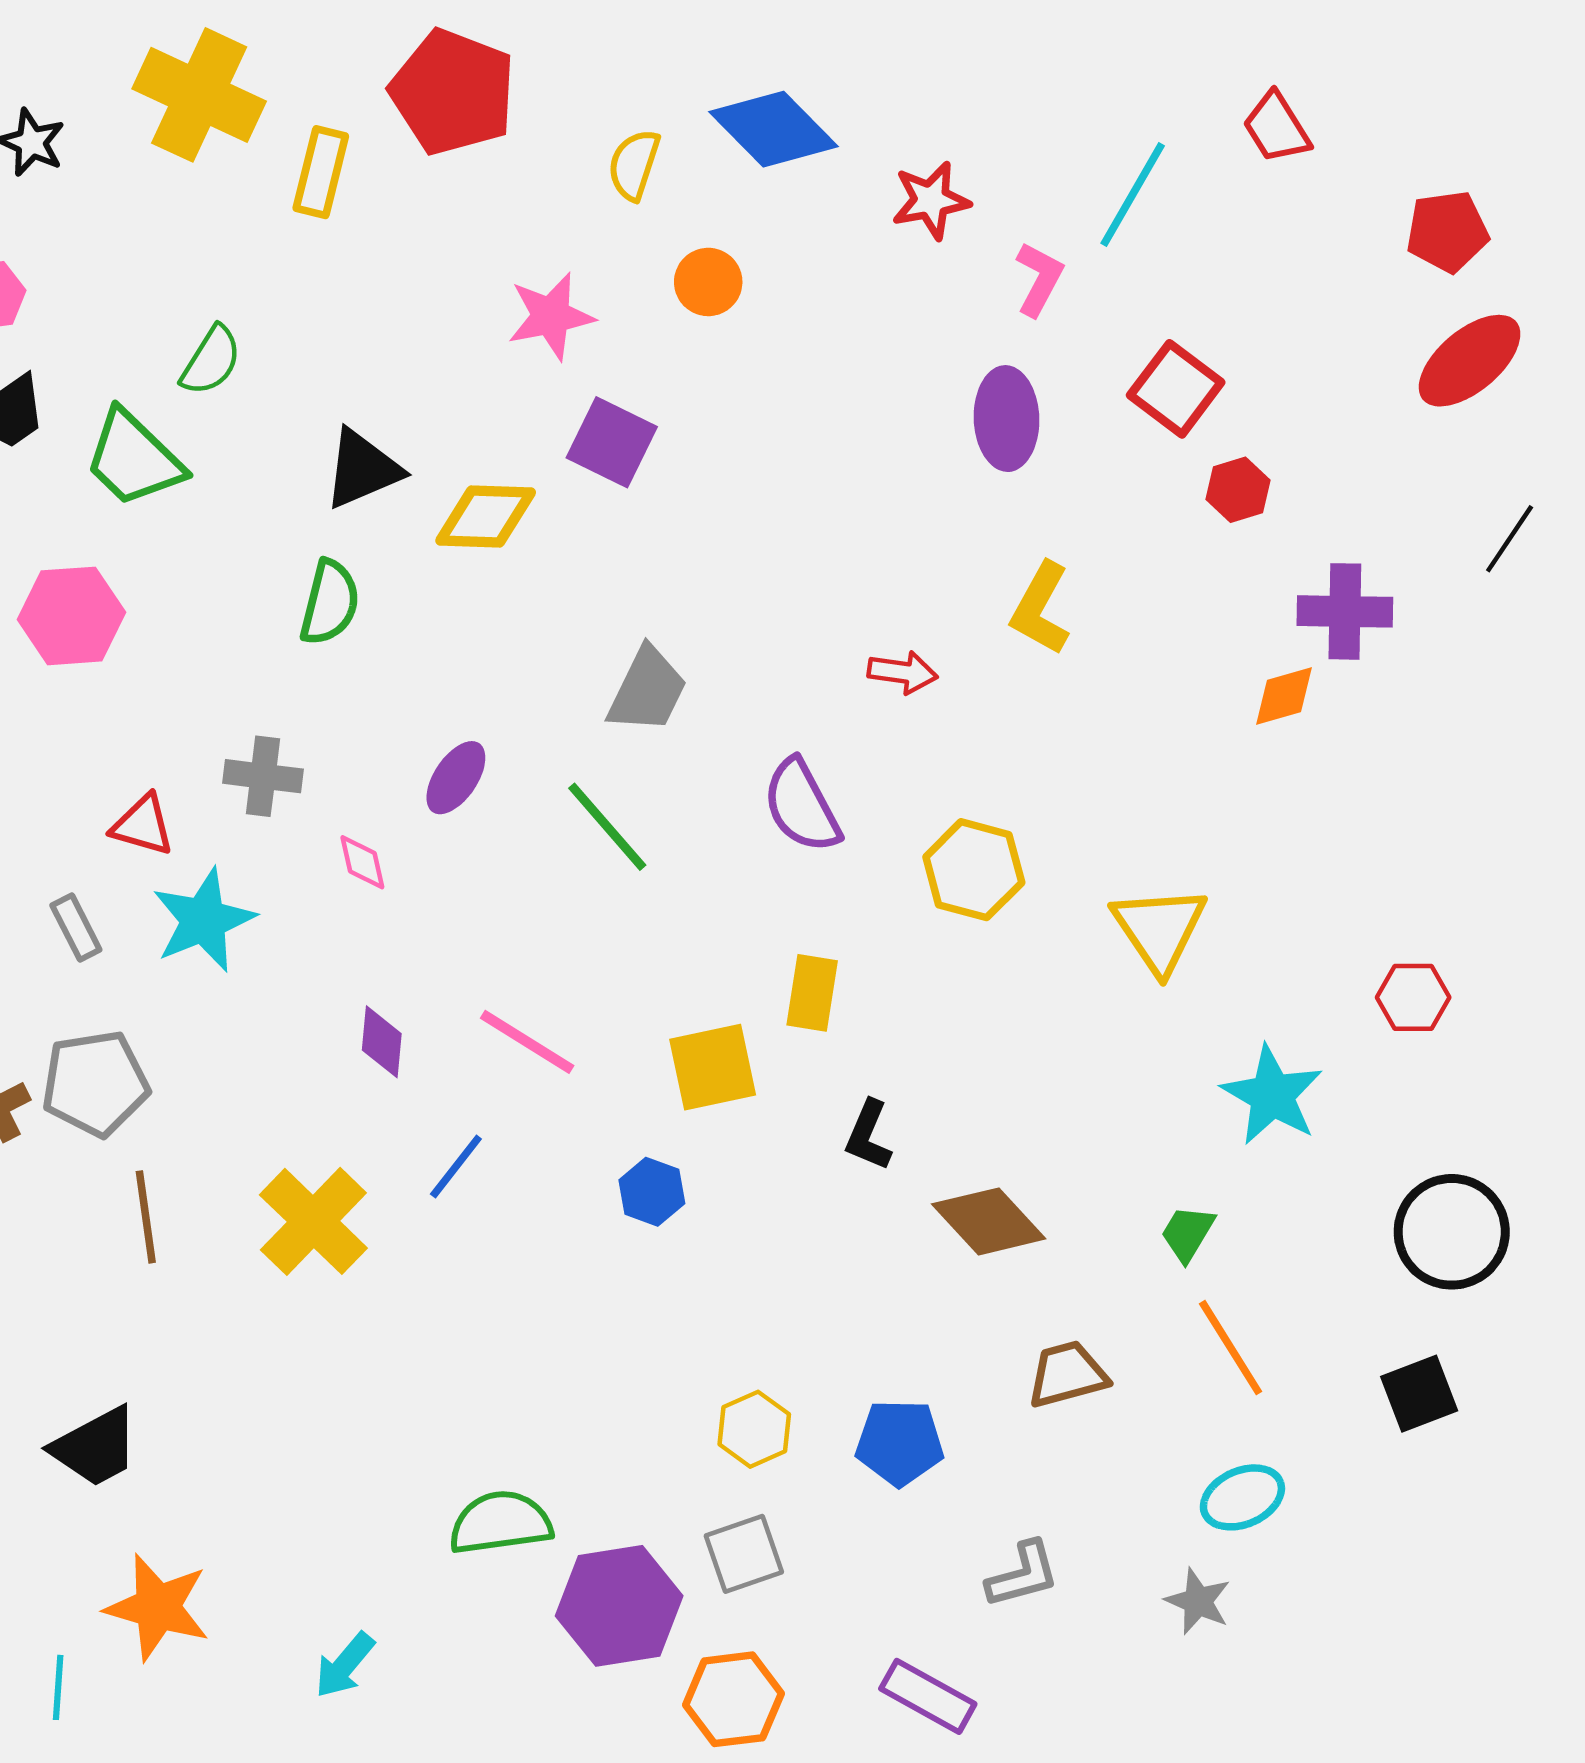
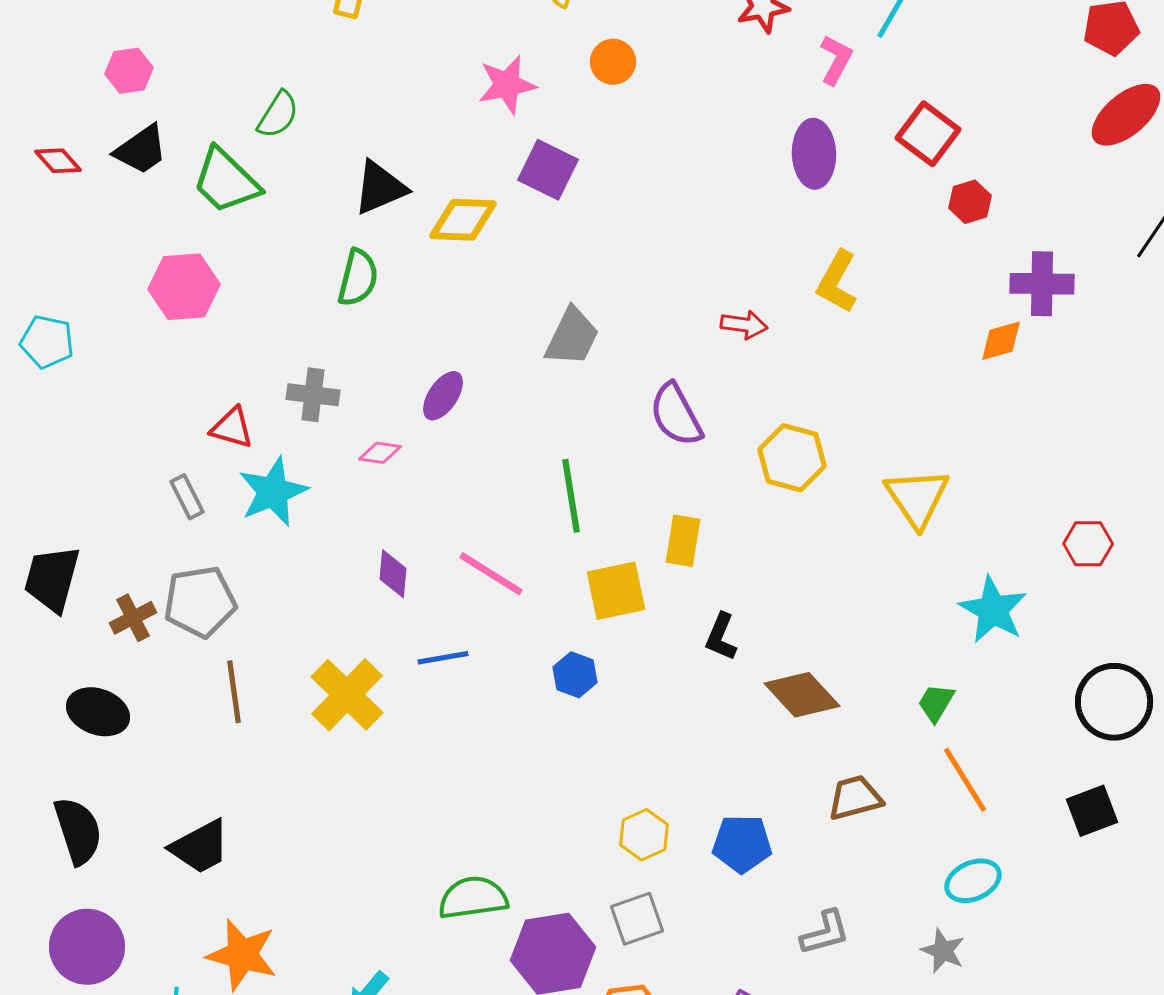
green line: (607, 827) -> (571, 496), moved, turned 32
pink diamond: (362, 862) -> (380, 453), turned -69
blue line: (456, 1167) -> (443, 658), turned 42

